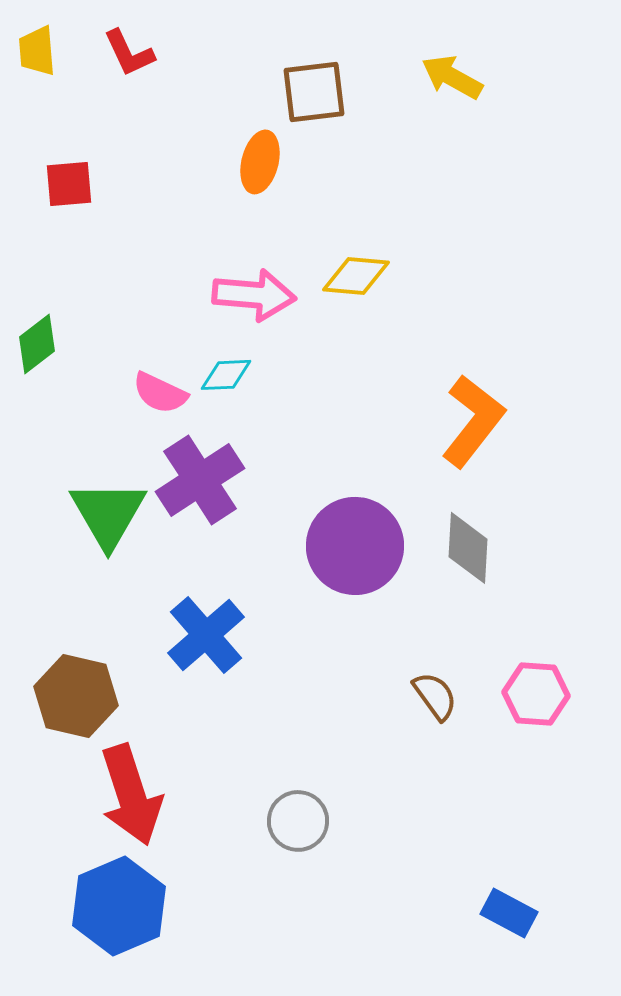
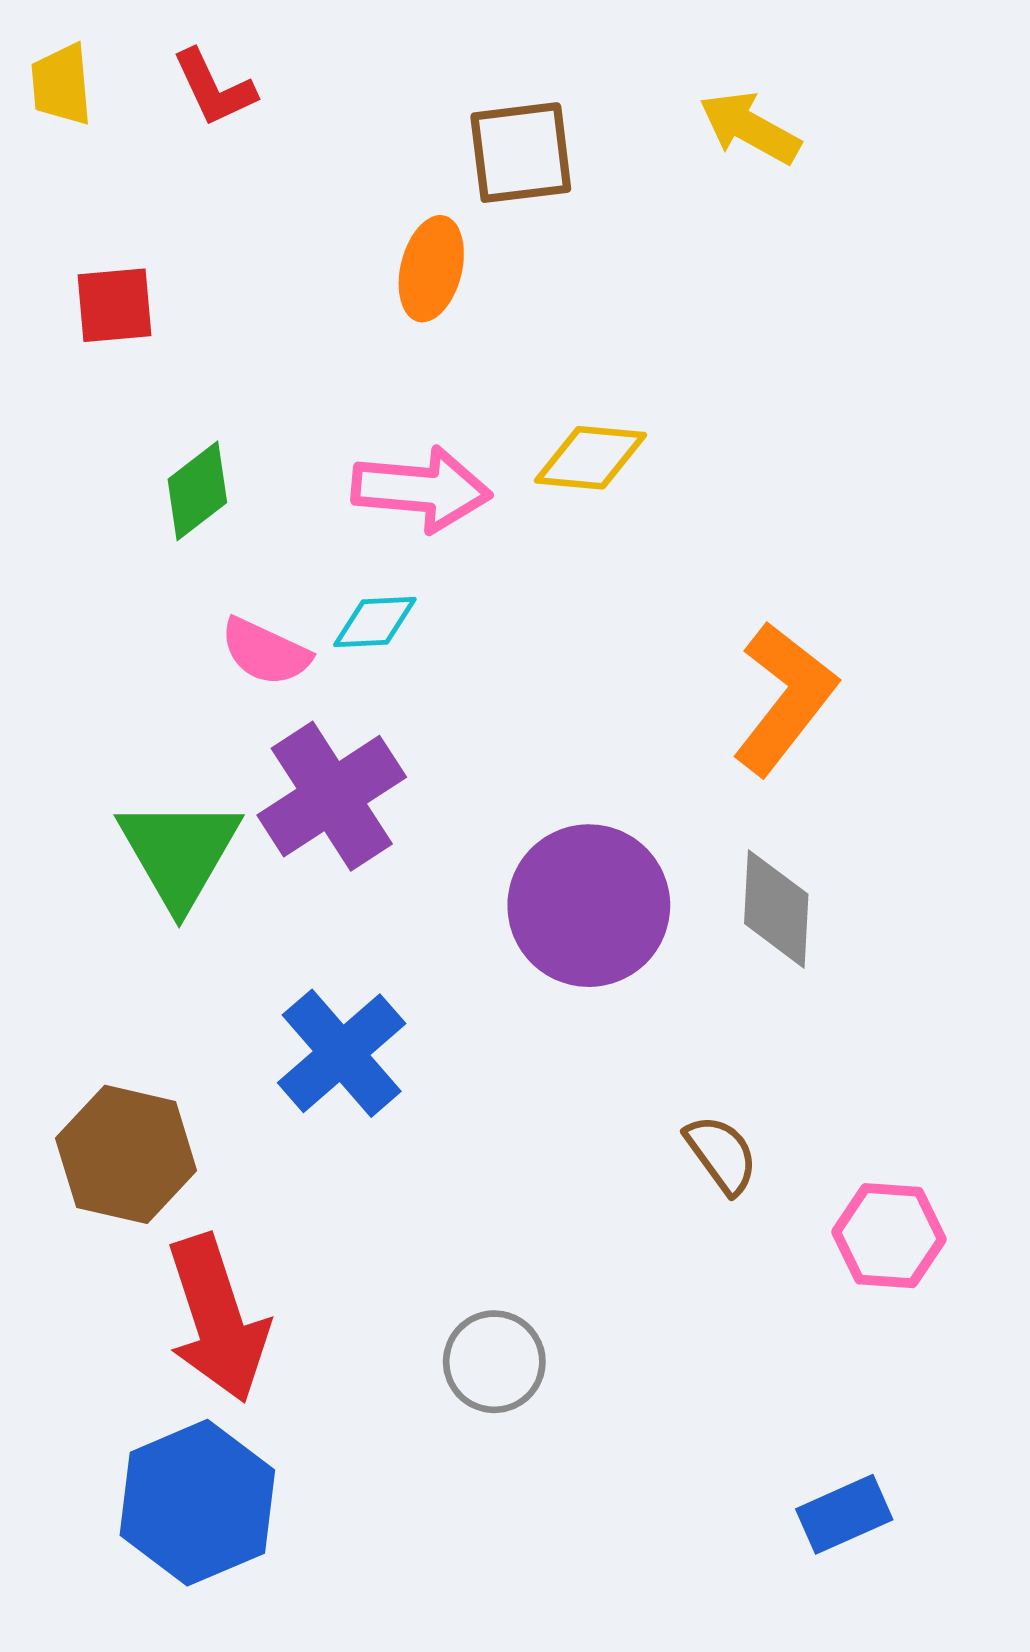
green diamond: (37, 344) -> (197, 491), moved
pink hexagon: (536, 694) -> (889, 1236), moved
blue rectangle: (509, 913) -> (844, 1514), turned -52

